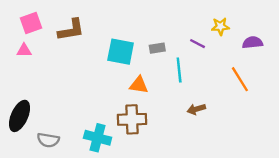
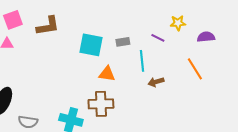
brown arrow: (196, 109) -> (156, 82), moved

